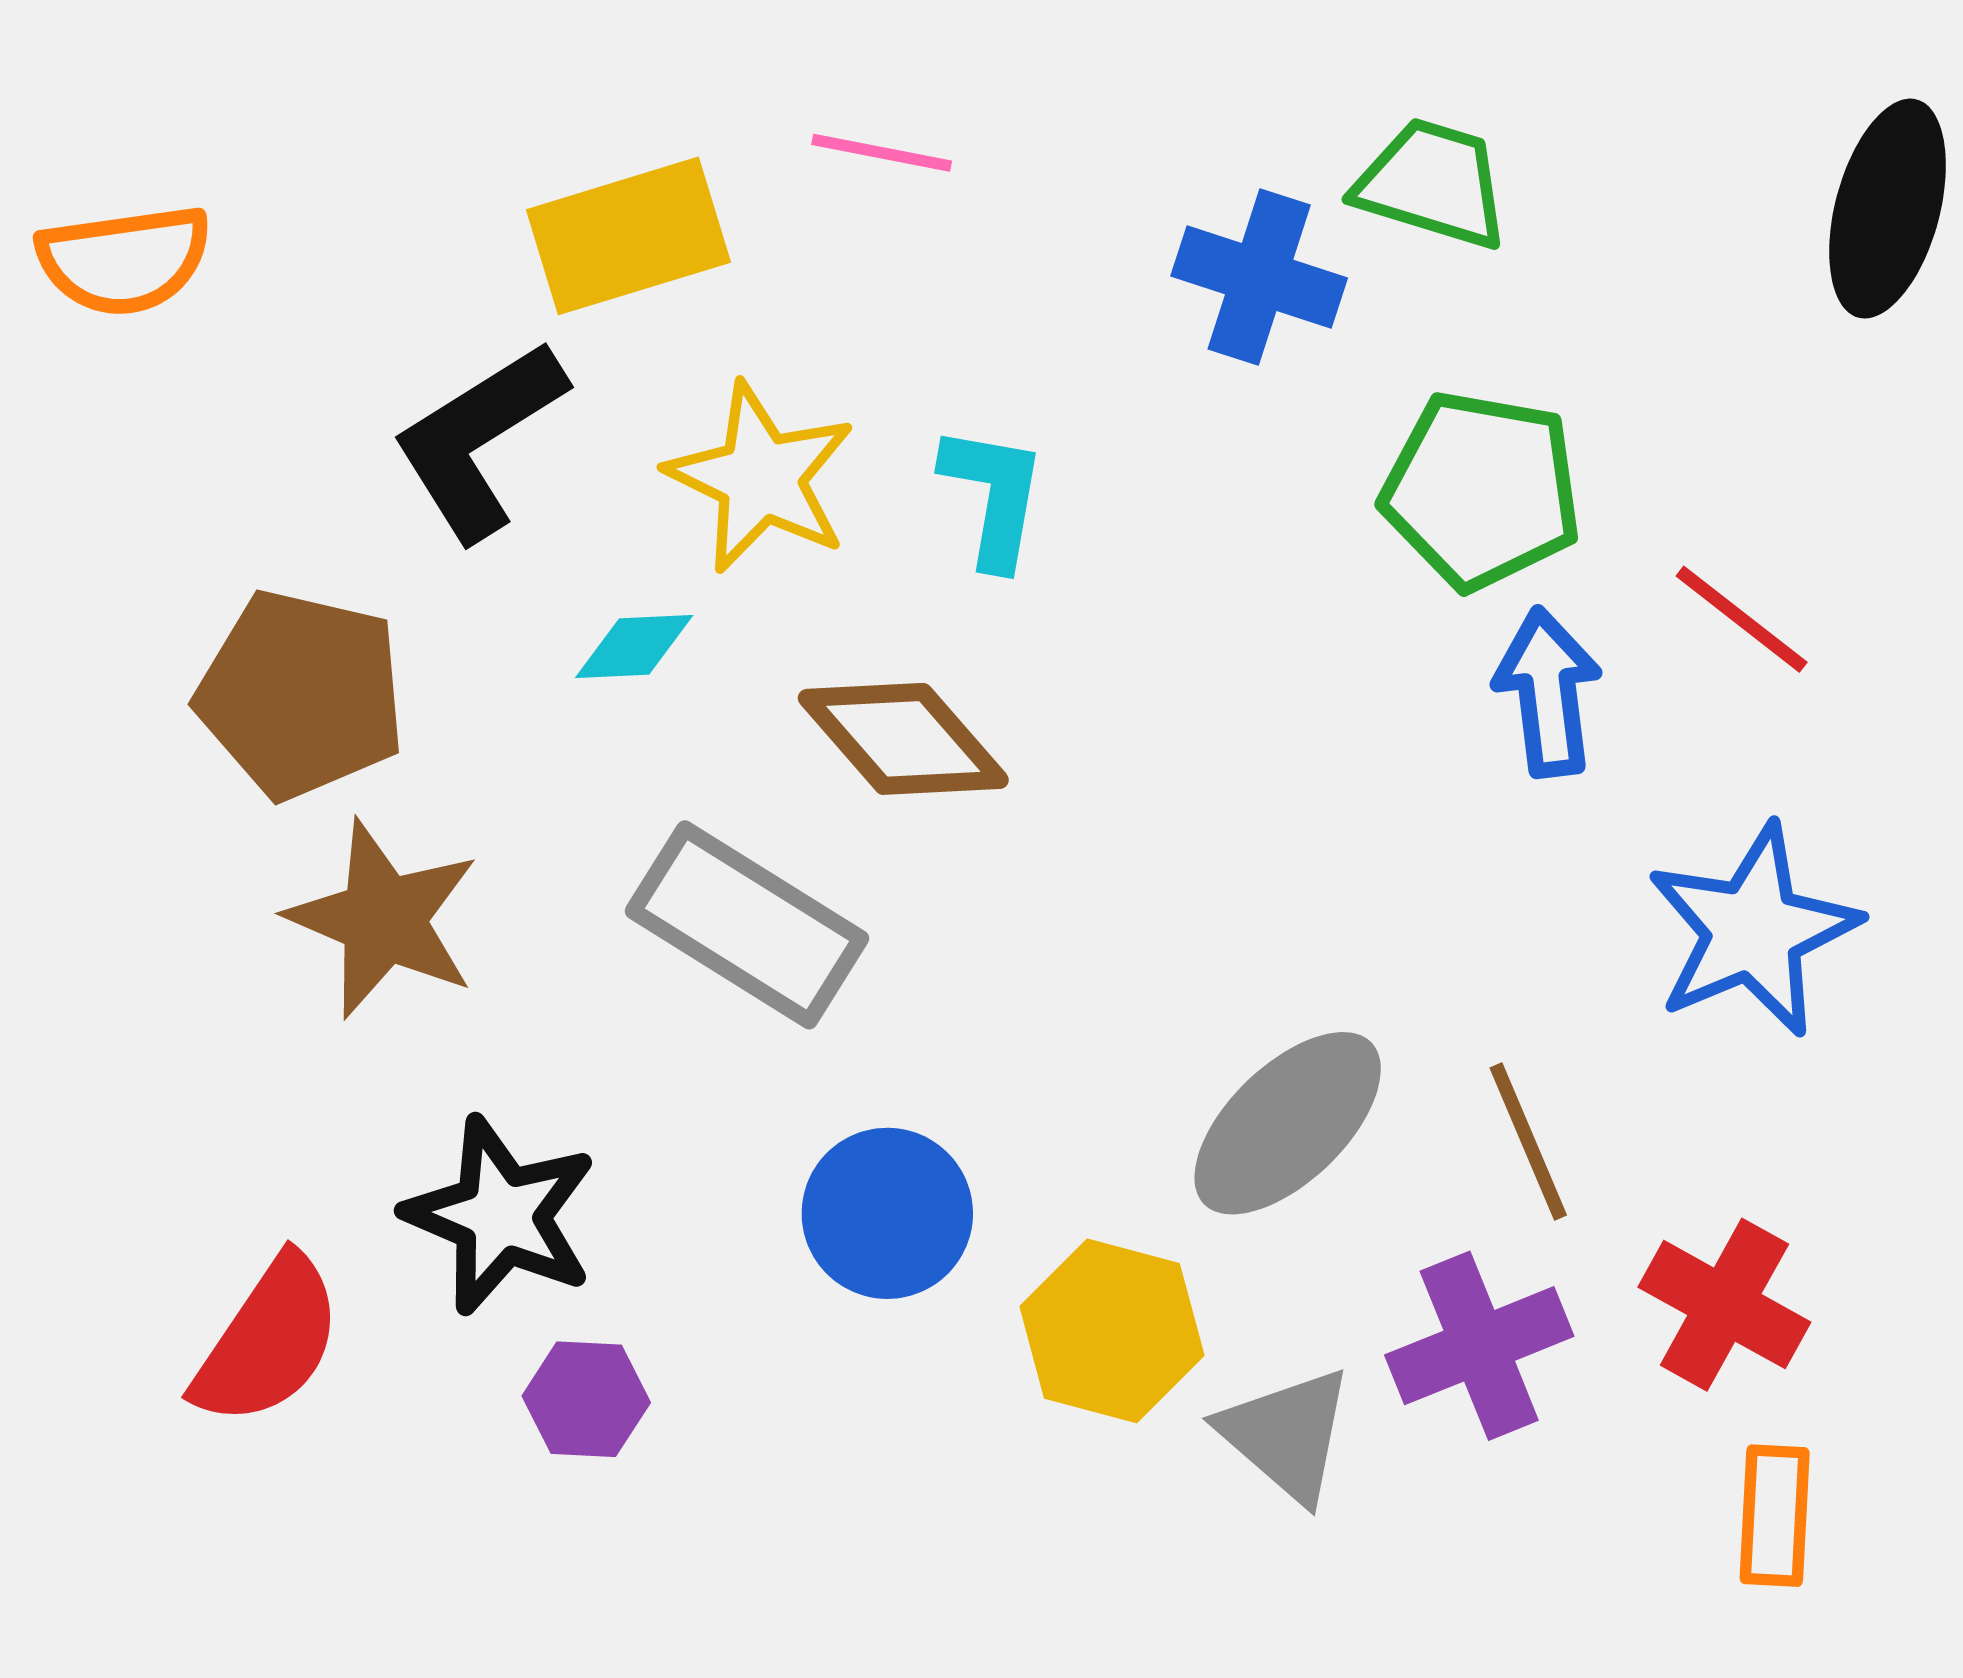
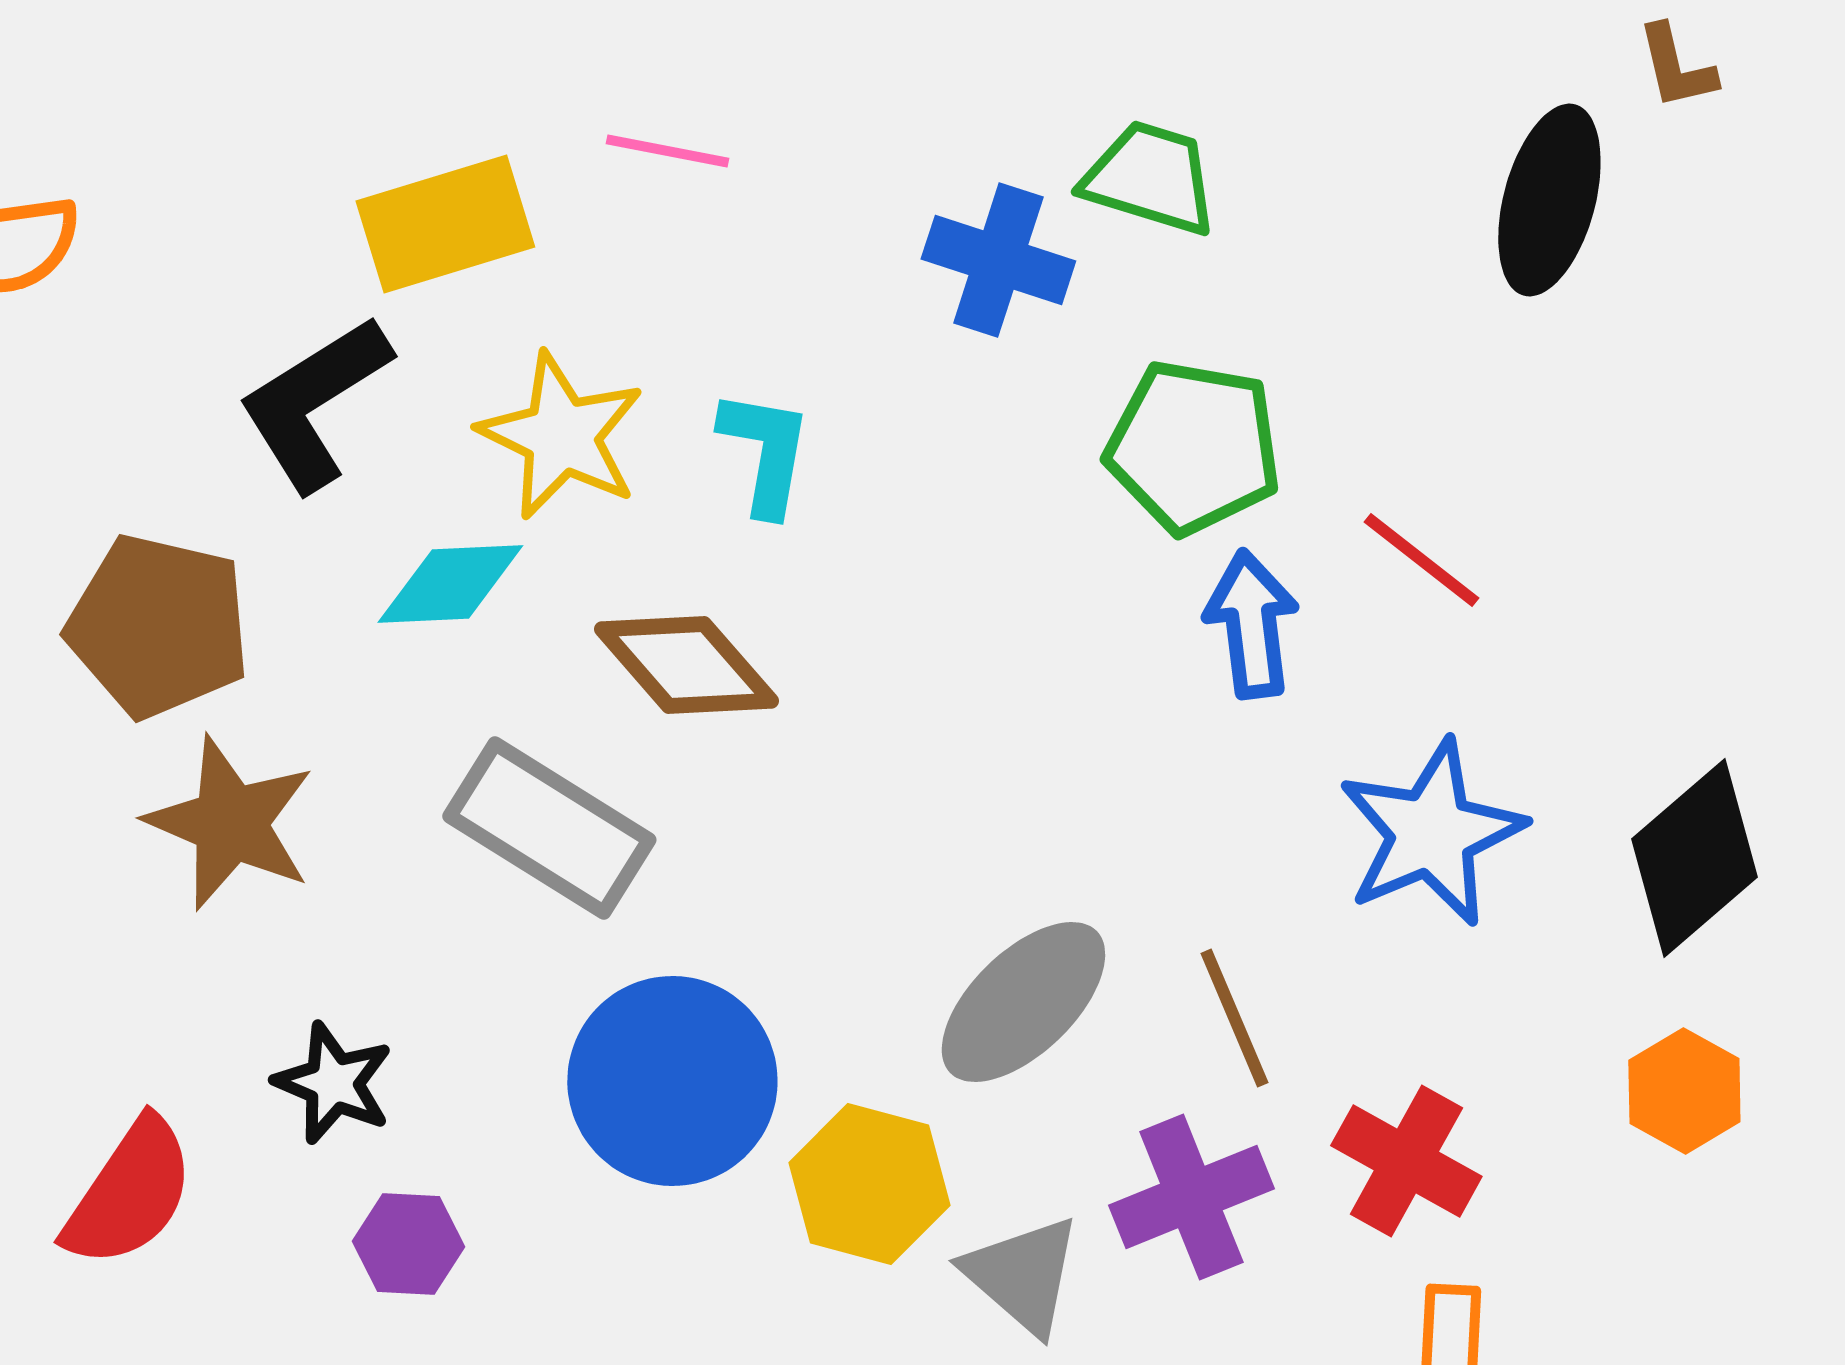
cyan diamond: (634, 647) -> (450, 584), size x1.4
blue circle: (887, 1213) -> (672, 1081), size x1.4
black star: (501, 1216) -> (333, 1083), size x0.7

